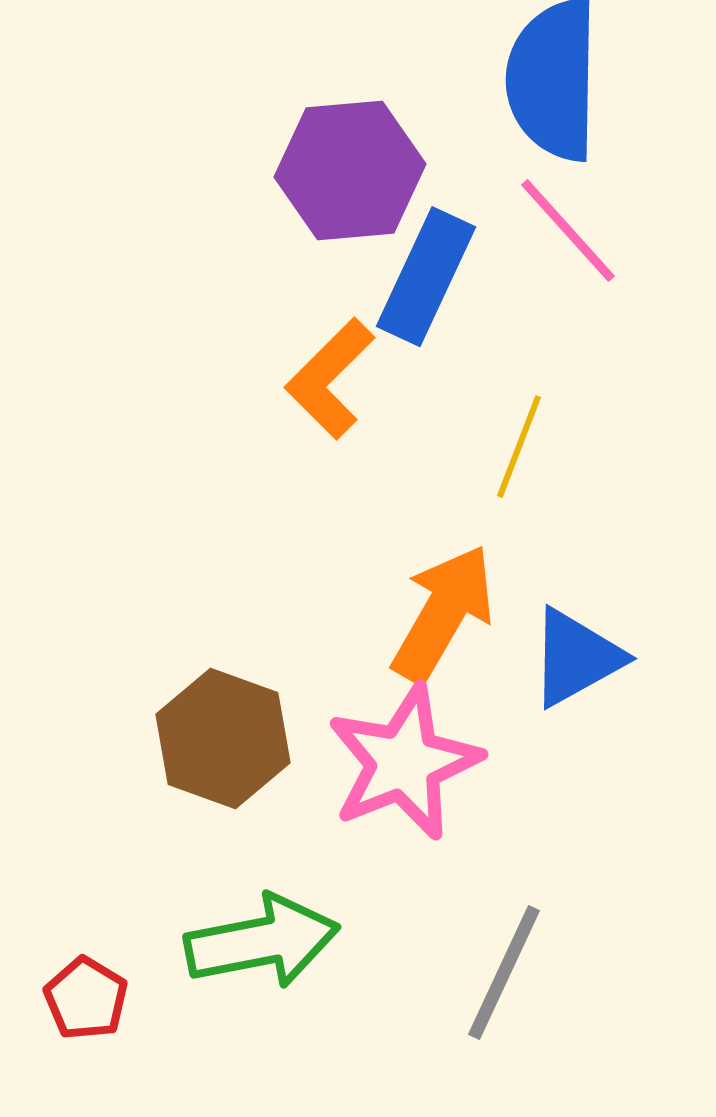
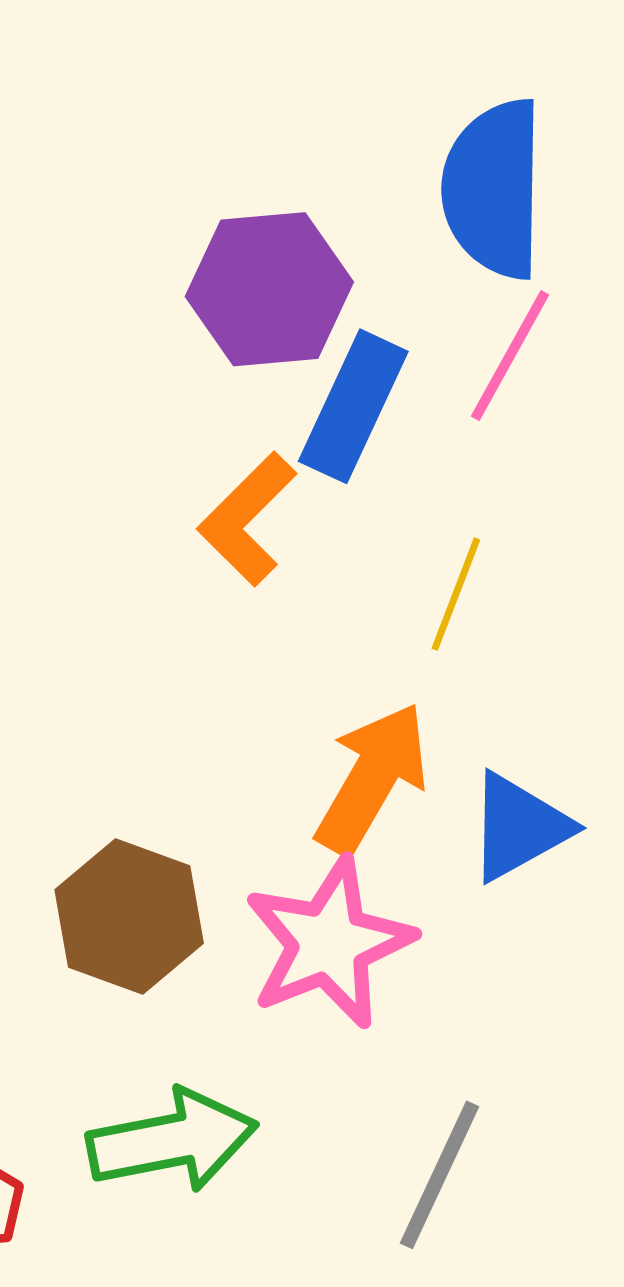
pink line: (568, 231) -> (510, 356), turned 71

